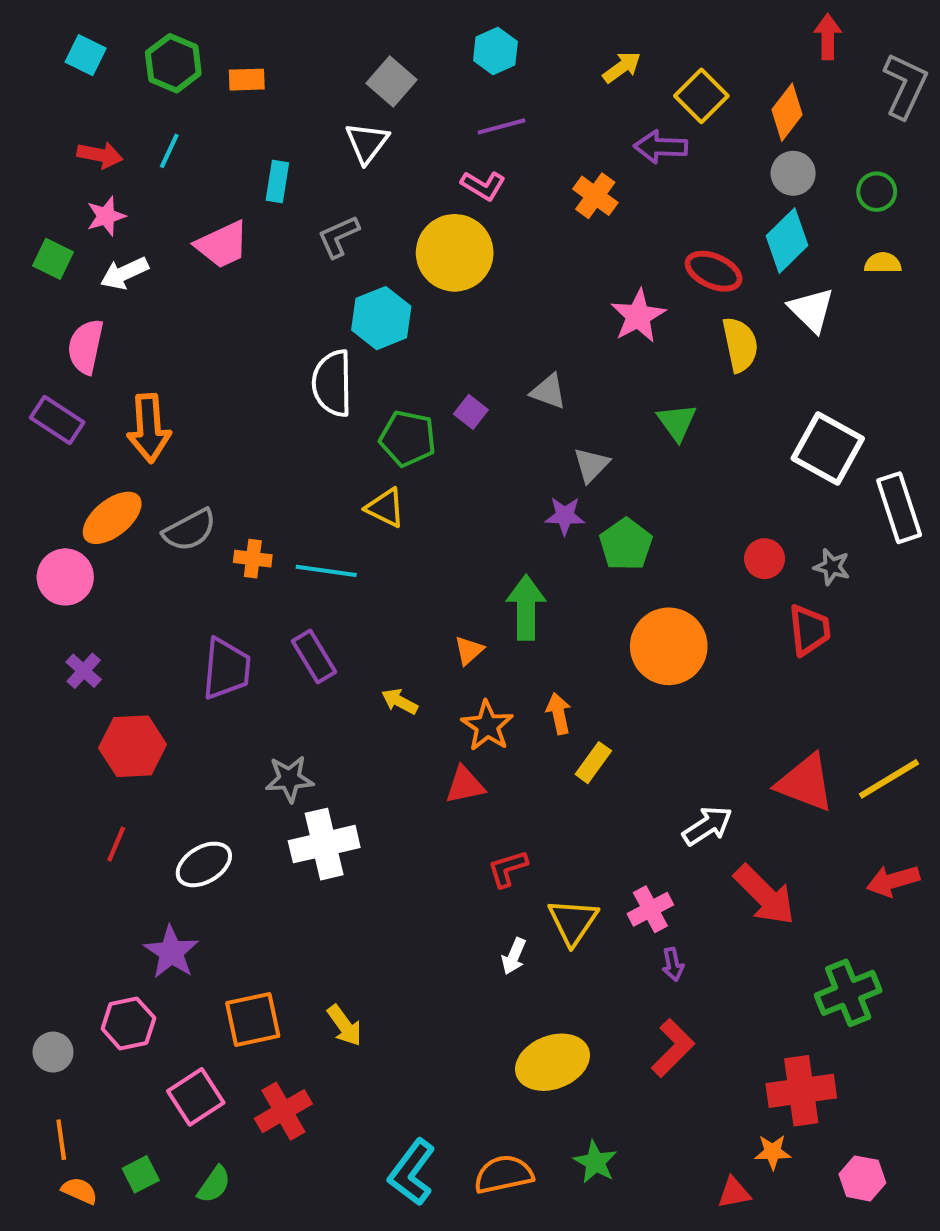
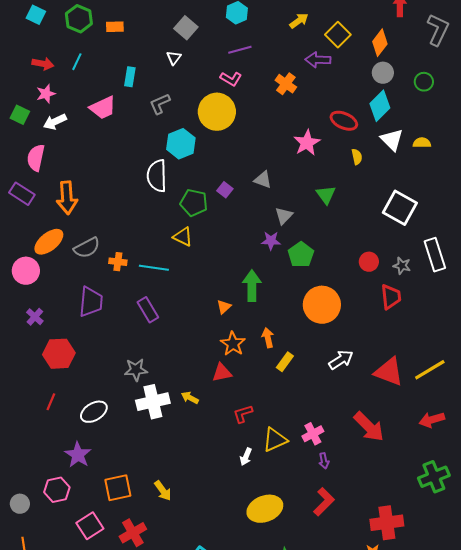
white triangle: (367, 143) -> (174, 58), size x0.7
yellow semicircle: (883, 263) -> (422, 143), moved
yellow semicircle: (740, 345) -> (357, 157), size x0.6
white rectangle: (899, 508) -> (435, 255), moved
purple trapezoid: (226, 669) -> (91, 302), moved
yellow arrow: (400, 701) -> (190, 398), moved
white arrow: (707, 826) -> (341, 360), moved
yellow triangle: (573, 922) -> (275, 440), turned 32
green cross: (848, 993) -> (434, 477), moved

